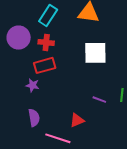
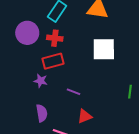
purple line: (99, 100) -> (73, 92), moved

